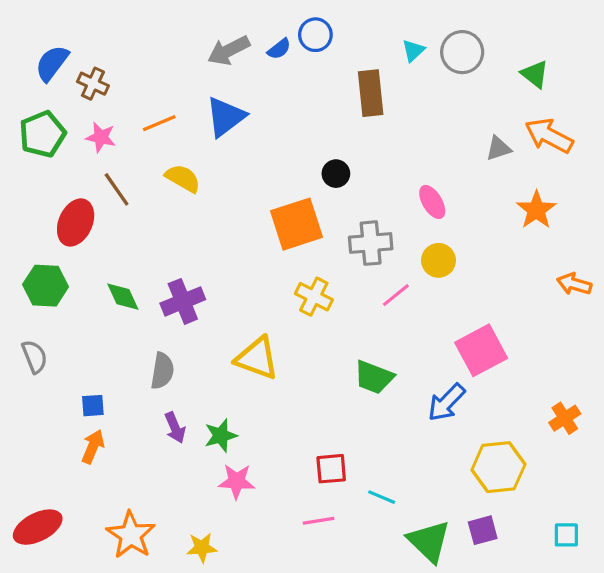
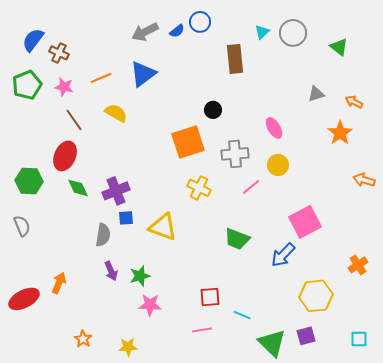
orange arrow: (549, 136) -> (354, 102), moved, size x0.6
red ellipse: (76, 222) -> (65, 156), moved
blue square: (93, 406) -> (126, 218), moved
red ellipse: (38, 527) -> (24, 299), moved
orange star: (131, 535) -> (83, 339), size x0.6

